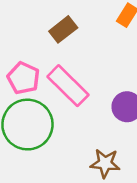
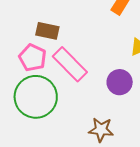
brown rectangle: (63, 29) -> (47, 31), moved, turned 50

